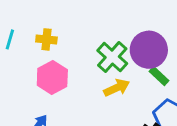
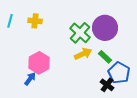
green rectangle: (159, 76) -> (105, 57), moved
pink hexagon: (52, 77) -> (39, 63), moved

